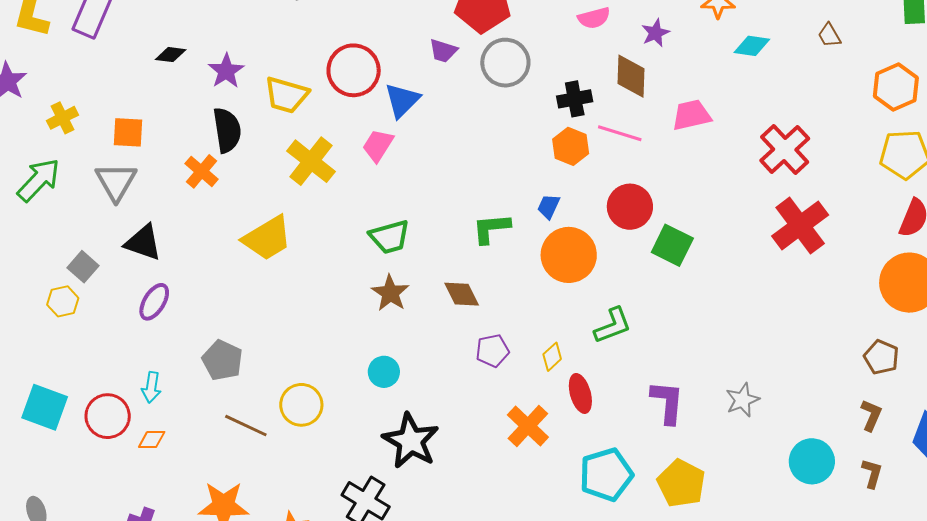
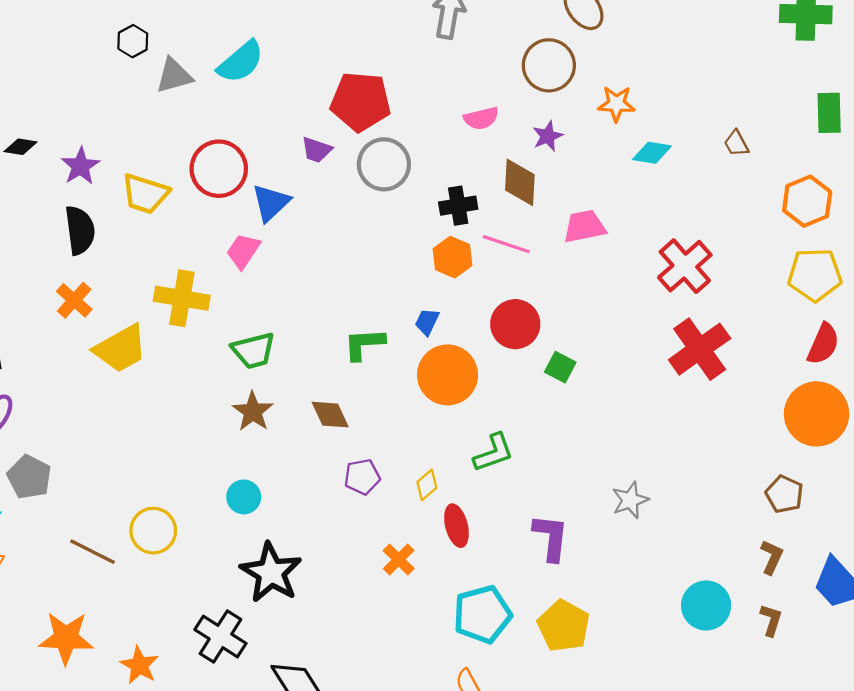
yellow cross: (311, 161) -> (182, 298), moved, turned -30
orange cross: (201, 171) -> (74, 300), moved
green square: (672, 245) -> (560, 367), size x0.7
gray pentagon: (222, 360) -> (29, 477), moved
gray star: (742, 400) -> (630, 500), moved
orange cross: (528, 426) -> (399, 560), size x0.7

